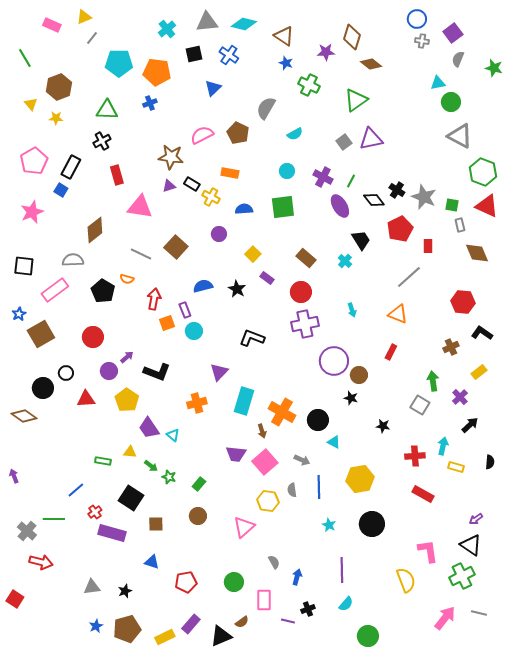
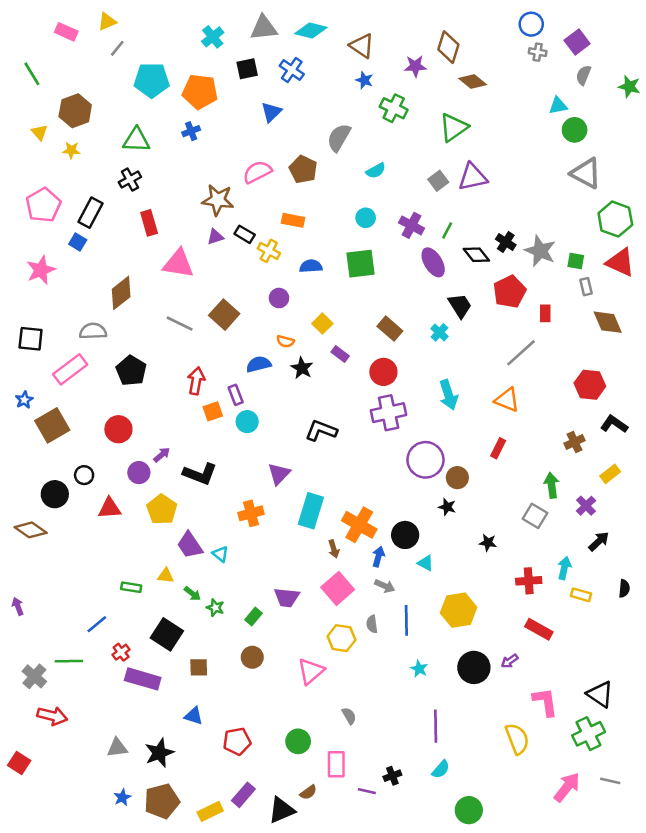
orange semicircle: (127, 279) -> (285, 341), moved
cyan arrow: (352, 310) -> (448, 395), size x1.6
purple trapezoid: (236, 454) -> (287, 597), moved
purple arrow: (476, 519) -> (510, 661), moved
blue arrow: (297, 577) -> (378, 557), moved
black star: (125, 591) -> (159, 753), size x1.6

